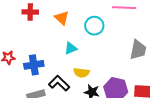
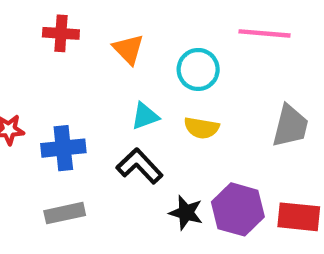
yellow semicircle: (81, 73) -> (202, 128), moved
black L-shape: (59, 83) -> (140, 166), moved

